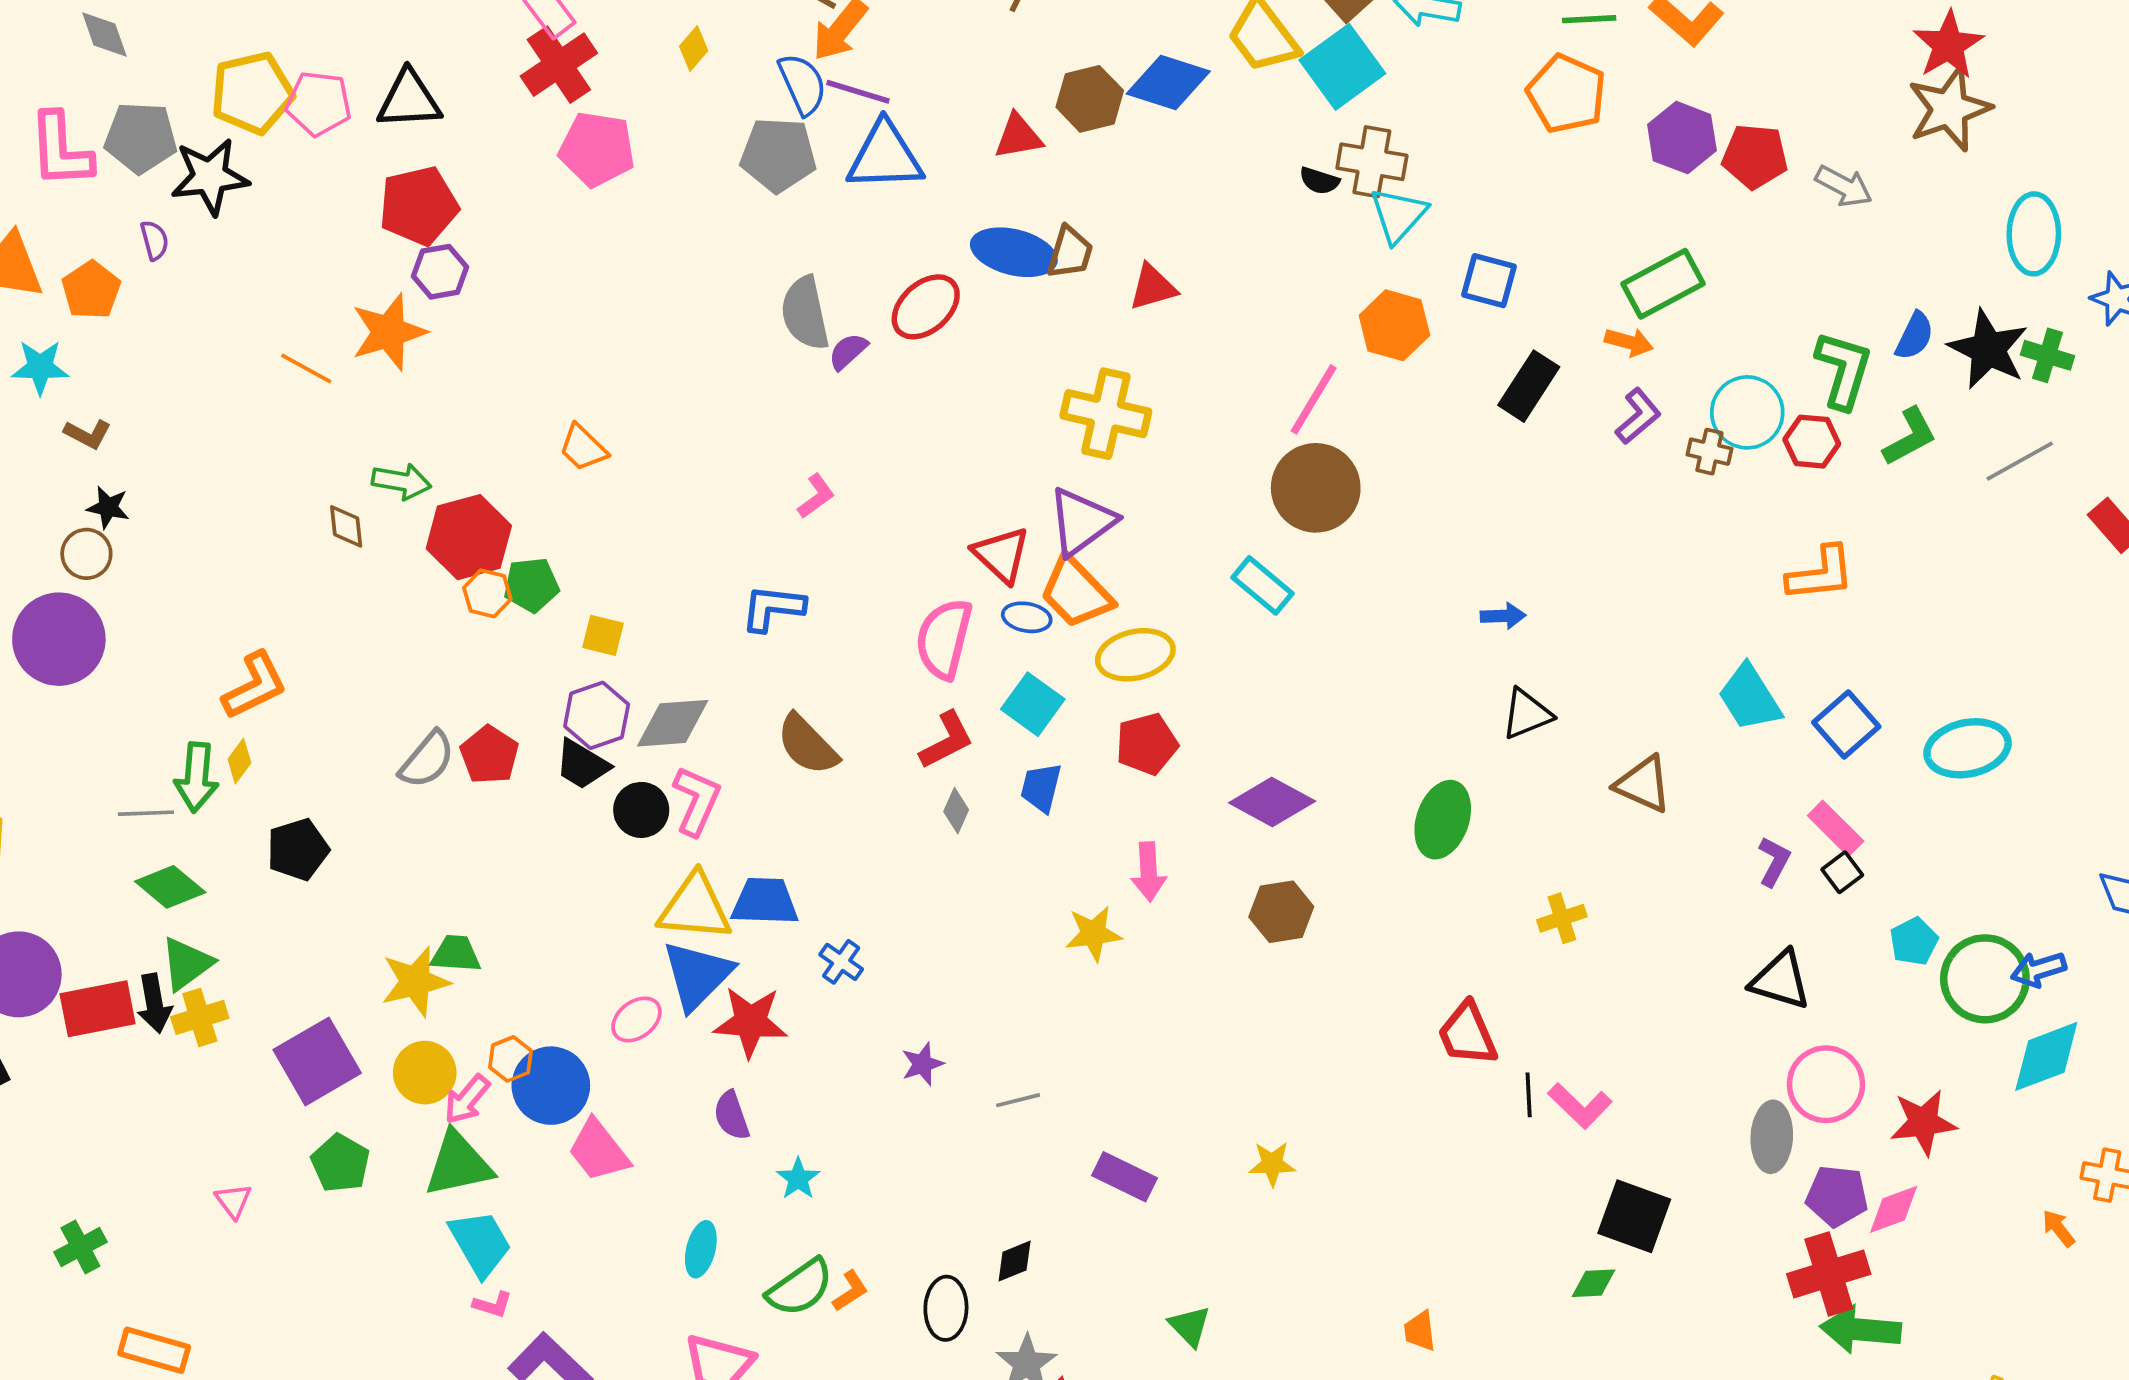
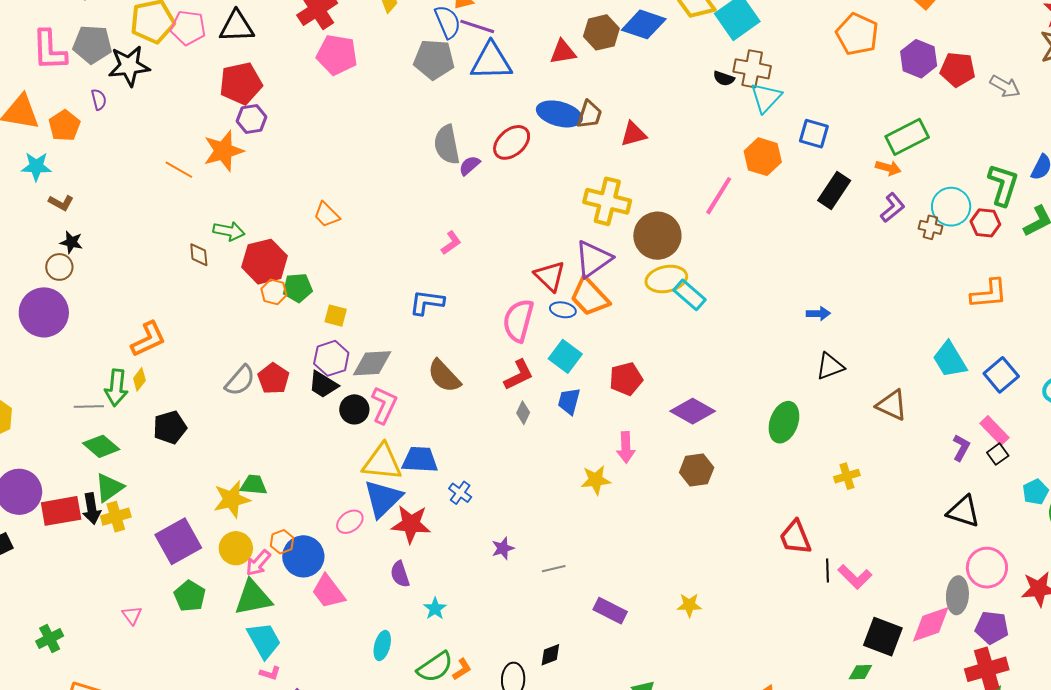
brown circle: (1316, 488) -> (657, 236), moved
yellow ellipse: (1135, 655) -> (666, 279), moved
pink diamond: (1894, 1209) -> (931, 624), moved, size x1.4

